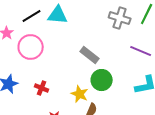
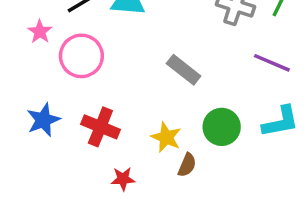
green circle: (102, 80) -> (222, 127), moved
red cross: (42, 88) -> (100, 127), size x1.5

